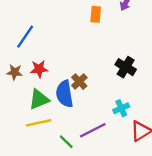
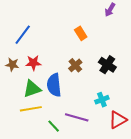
orange rectangle: (96, 14) -> (81, 33), moved, turned -40
brown cross: (79, 82) -> (75, 65), moved
purple line: (93, 130) -> (77, 117), turned 40

